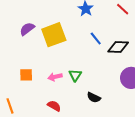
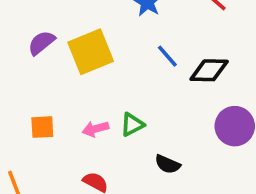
green triangle: (75, 75) -> (132, 125), turned 32

